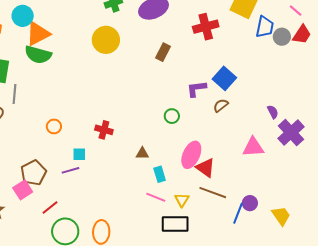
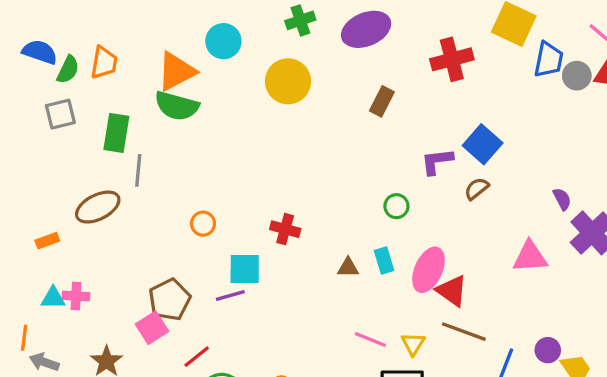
cyan circle: (23, 16) -> (223, 41), moved
cyan square: (79, 154) -> (245, 269), size x1.5
cyan rectangle: (160, 174) -> (384, 261), moved
purple circle: (250, 203) -> (548, 350), moved

